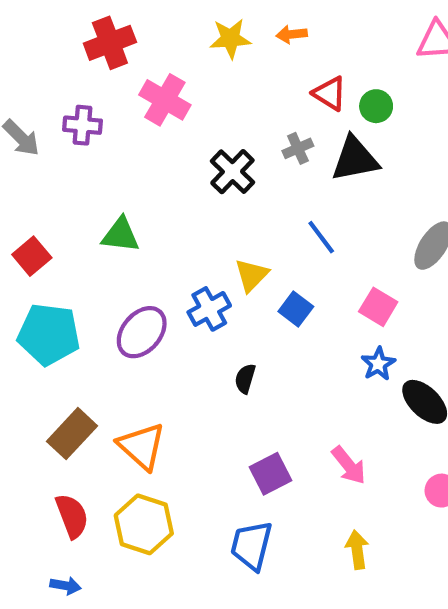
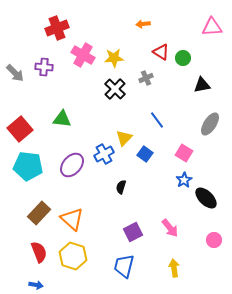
yellow star: (230, 39) -> (114, 58), moved
black triangle: (355, 159) -> (202, 85), moved, size x0.7
red square: (32, 256) -> (20, 129), size x1.4

